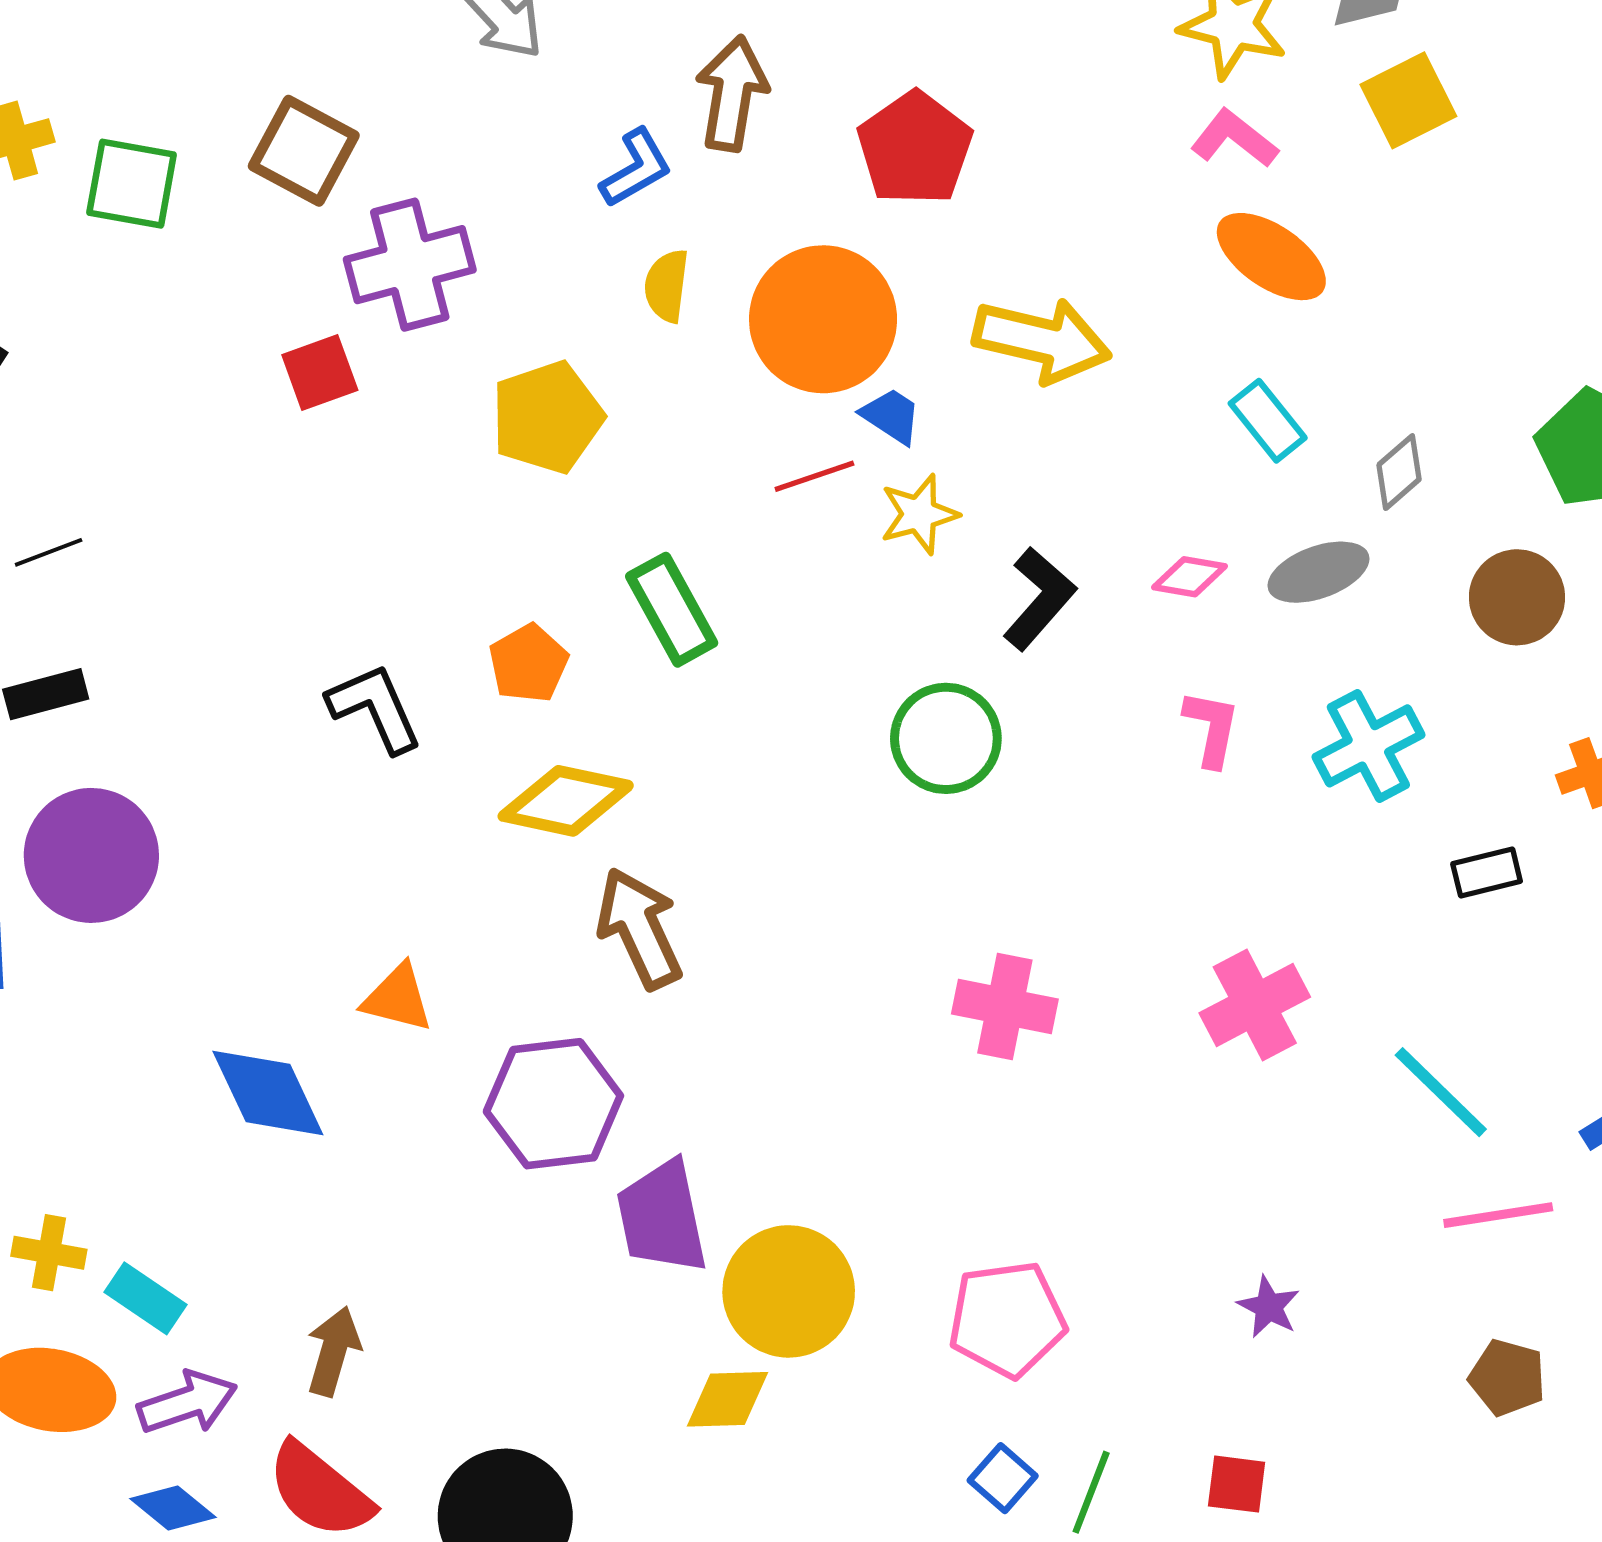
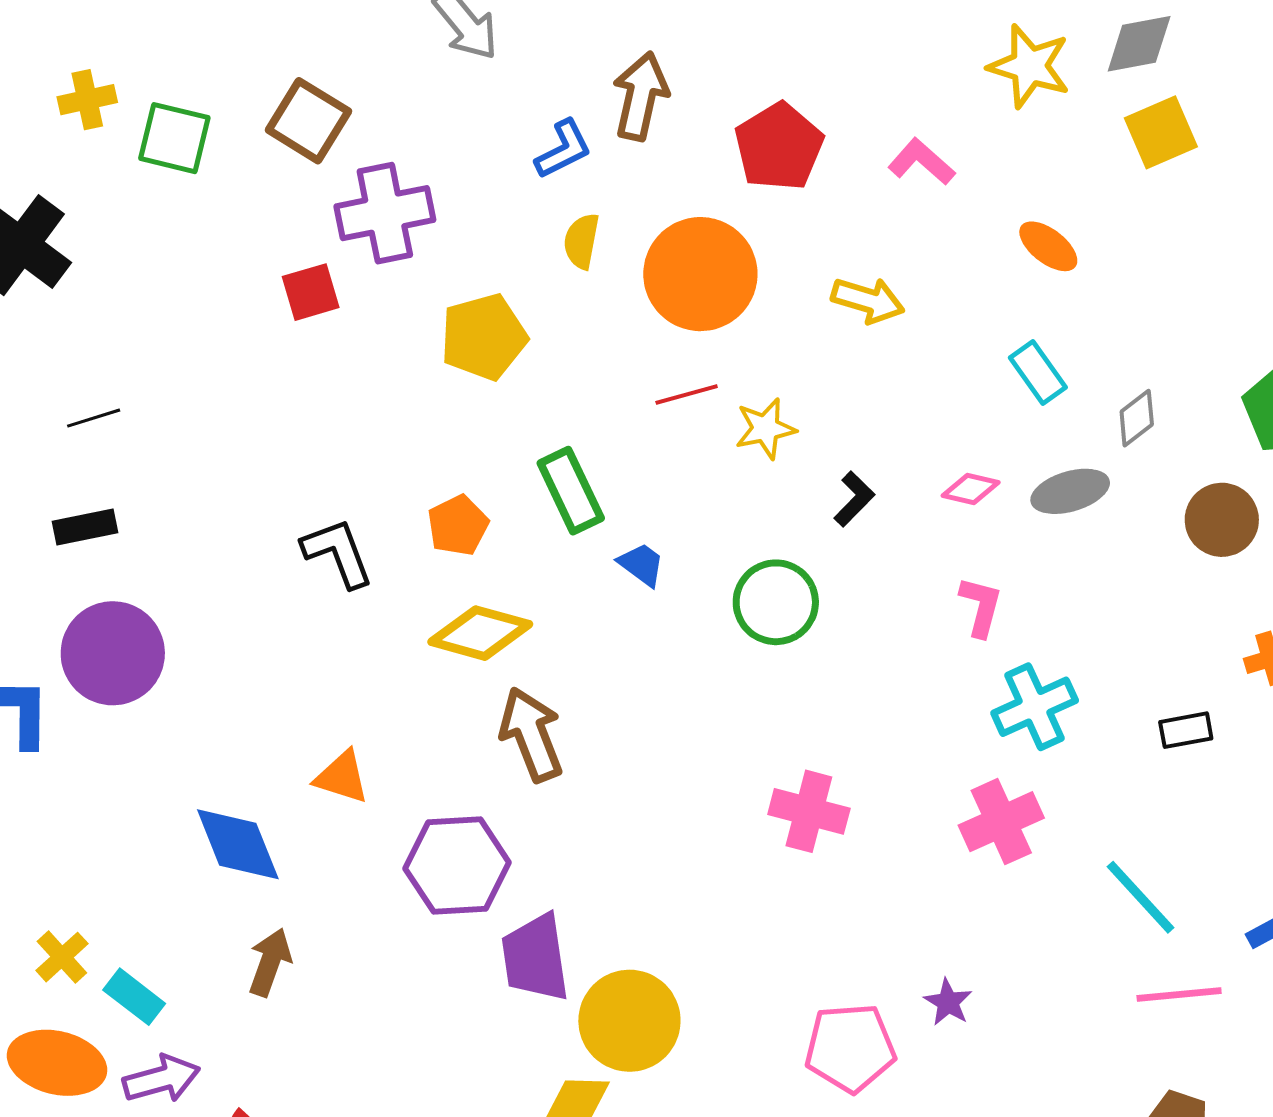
pink L-shape: (1234, 139) -> (921, 162), moved
orange ellipse: (1271, 257) -> (1048, 246), size x0.7
yellow arrow: (1042, 340) -> (868, 300), size x0.7
blue trapezoid: (891, 416) -> (642, 564), moved
black L-shape: (1039, 599) -> (854, 499), size x0.7
cyan cross: (1368, 746) -> (1035, 707), moved
yellow cross: (49, 1253) -> (62, 957), turned 34
purple star: (1269, 1307) -> (948, 1002), moved
pink pentagon: (1007, 1319) -> (850, 1048), moved
brown arrow: (333, 1351) -> (270, 962), moved

